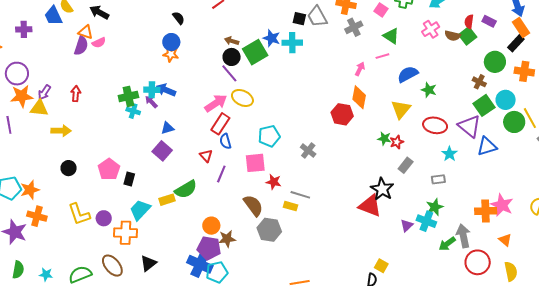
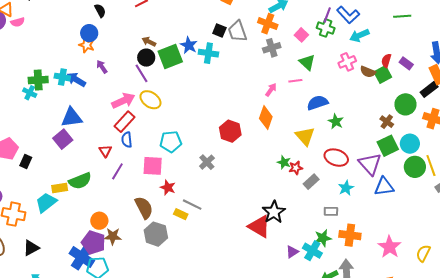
purple arrow: (151, 102) -> (102, 67), moved
yellow triangle: (401, 109) -> (305, 136), turned -30
cyan cross: (133, 111) -> (30, 93), moved
red hexagon: (342, 114) -> (230, 131), moved
blue triangle: (167, 128) -> (72, 117), size x1.6
gray rectangle: (406, 165) -> (311, 182), moved
cyan trapezoid: (140, 210) -> (46, 202), moved
orange cross: (486, 211) -> (350, 235), moved

